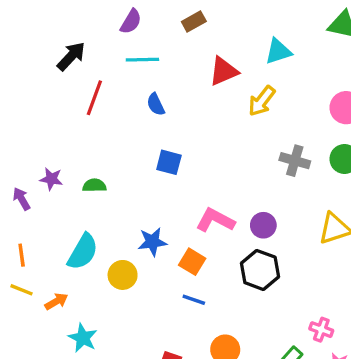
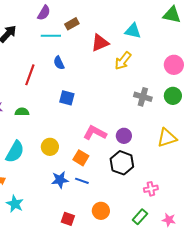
brown rectangle: (194, 22) -> (72, 24), moved
cyan triangle: (278, 51) -> (133, 31), turned 30
red line: (94, 98) -> (30, 75), moved
blue star: (152, 242) -> (60, 180), moved
yellow circle: (123, 275) -> (50, 147), moved
pink cross: (321, 330) -> (151, 189), moved, turned -32

